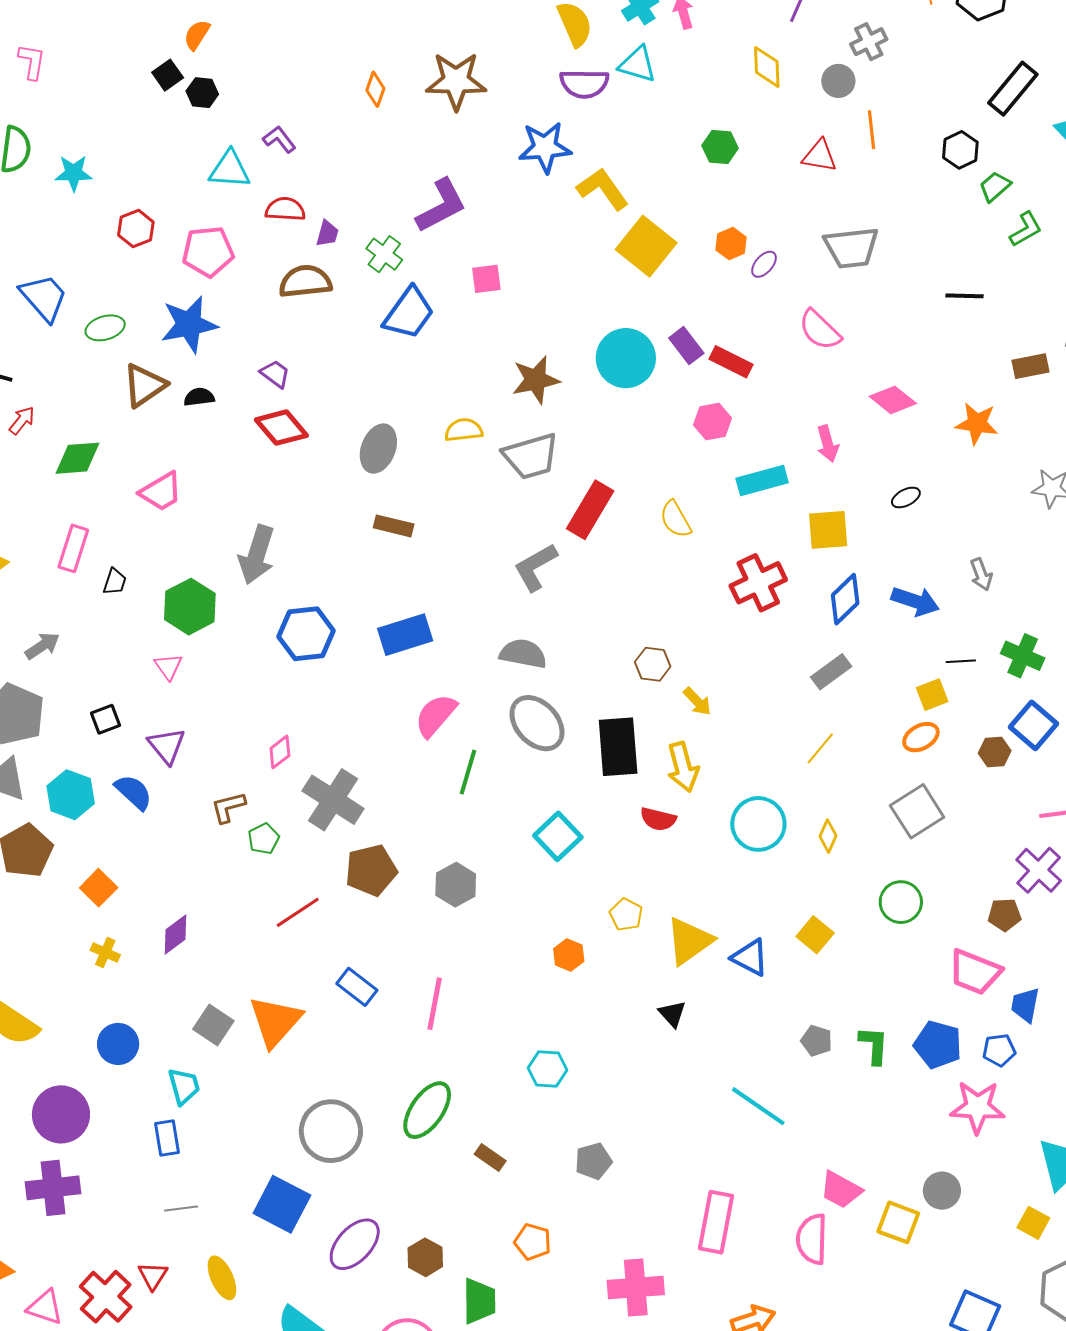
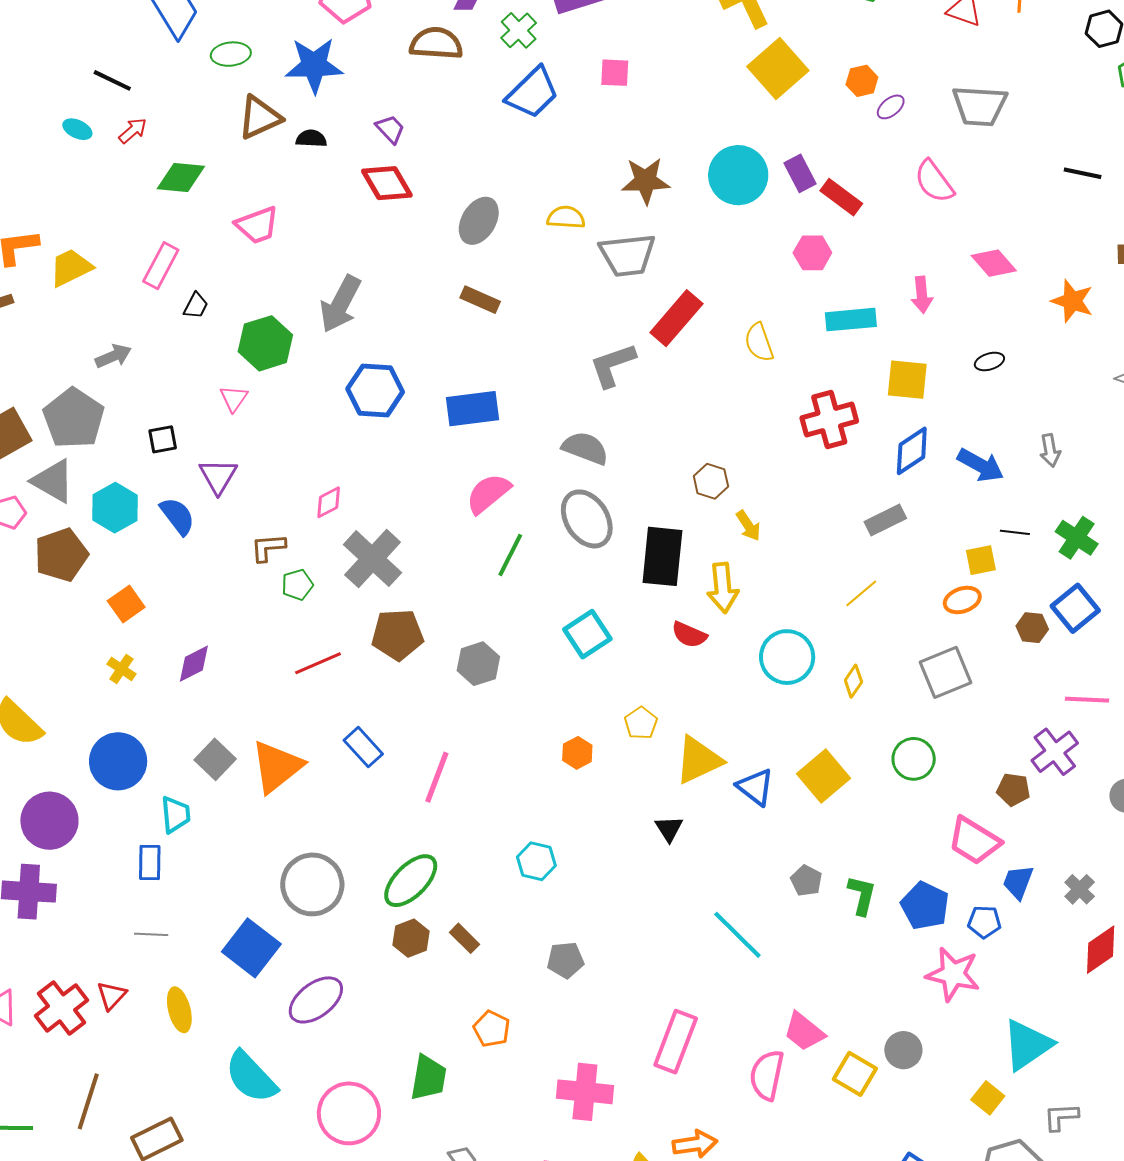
yellow square: (815, 935) -> (823, 776), size x1.4
blue circle: (118, 1044) -> (118, 761), size x1.4
brown hexagon: (425, 1257) -> (411, 938), moved

